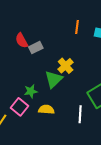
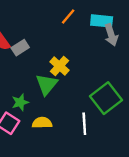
orange line: (77, 27) -> (68, 16), turned 40

